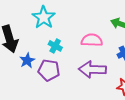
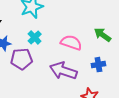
purple pentagon: (49, 70) -> (21, 59), turned -30

